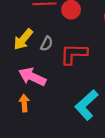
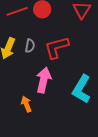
pink arrow: (32, 77) -> (44, 80), moved, turned 95

